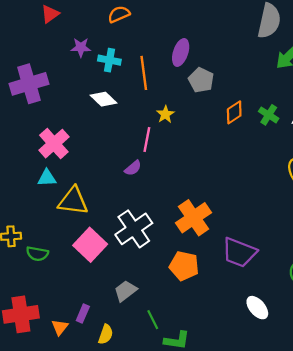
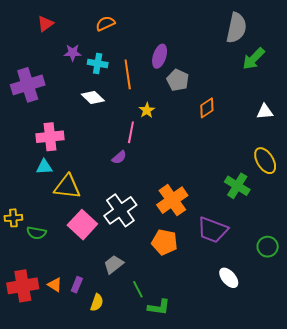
green cross: (269, 115) -> (237, 186), moved, size x1.4
pink cross: (54, 144) -> (50, 137), turned 36
orange triangle: (60, 327) -> (55, 285), moved, turned -35

